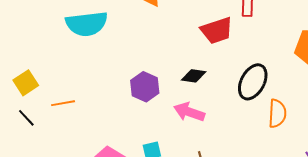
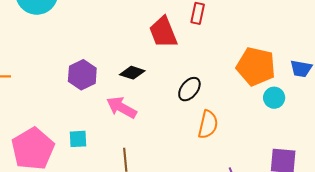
red trapezoid: (217, 30) -> (163, 32), turned 76
black ellipse: (253, 82) -> (189, 89), size x0.7

